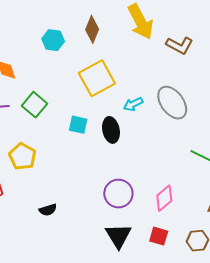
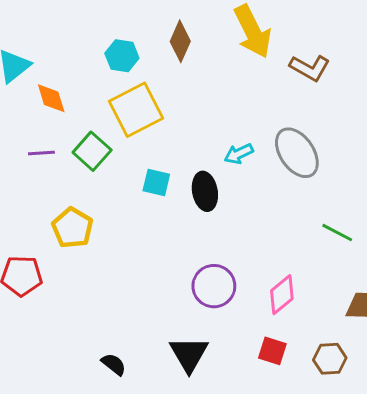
yellow square: (97, 78) -> (136, 110), moved
black semicircle: (48, 210) -> (114, 364), moved, turned -126
black triangle: (118, 236) -> (189, 354), moved

